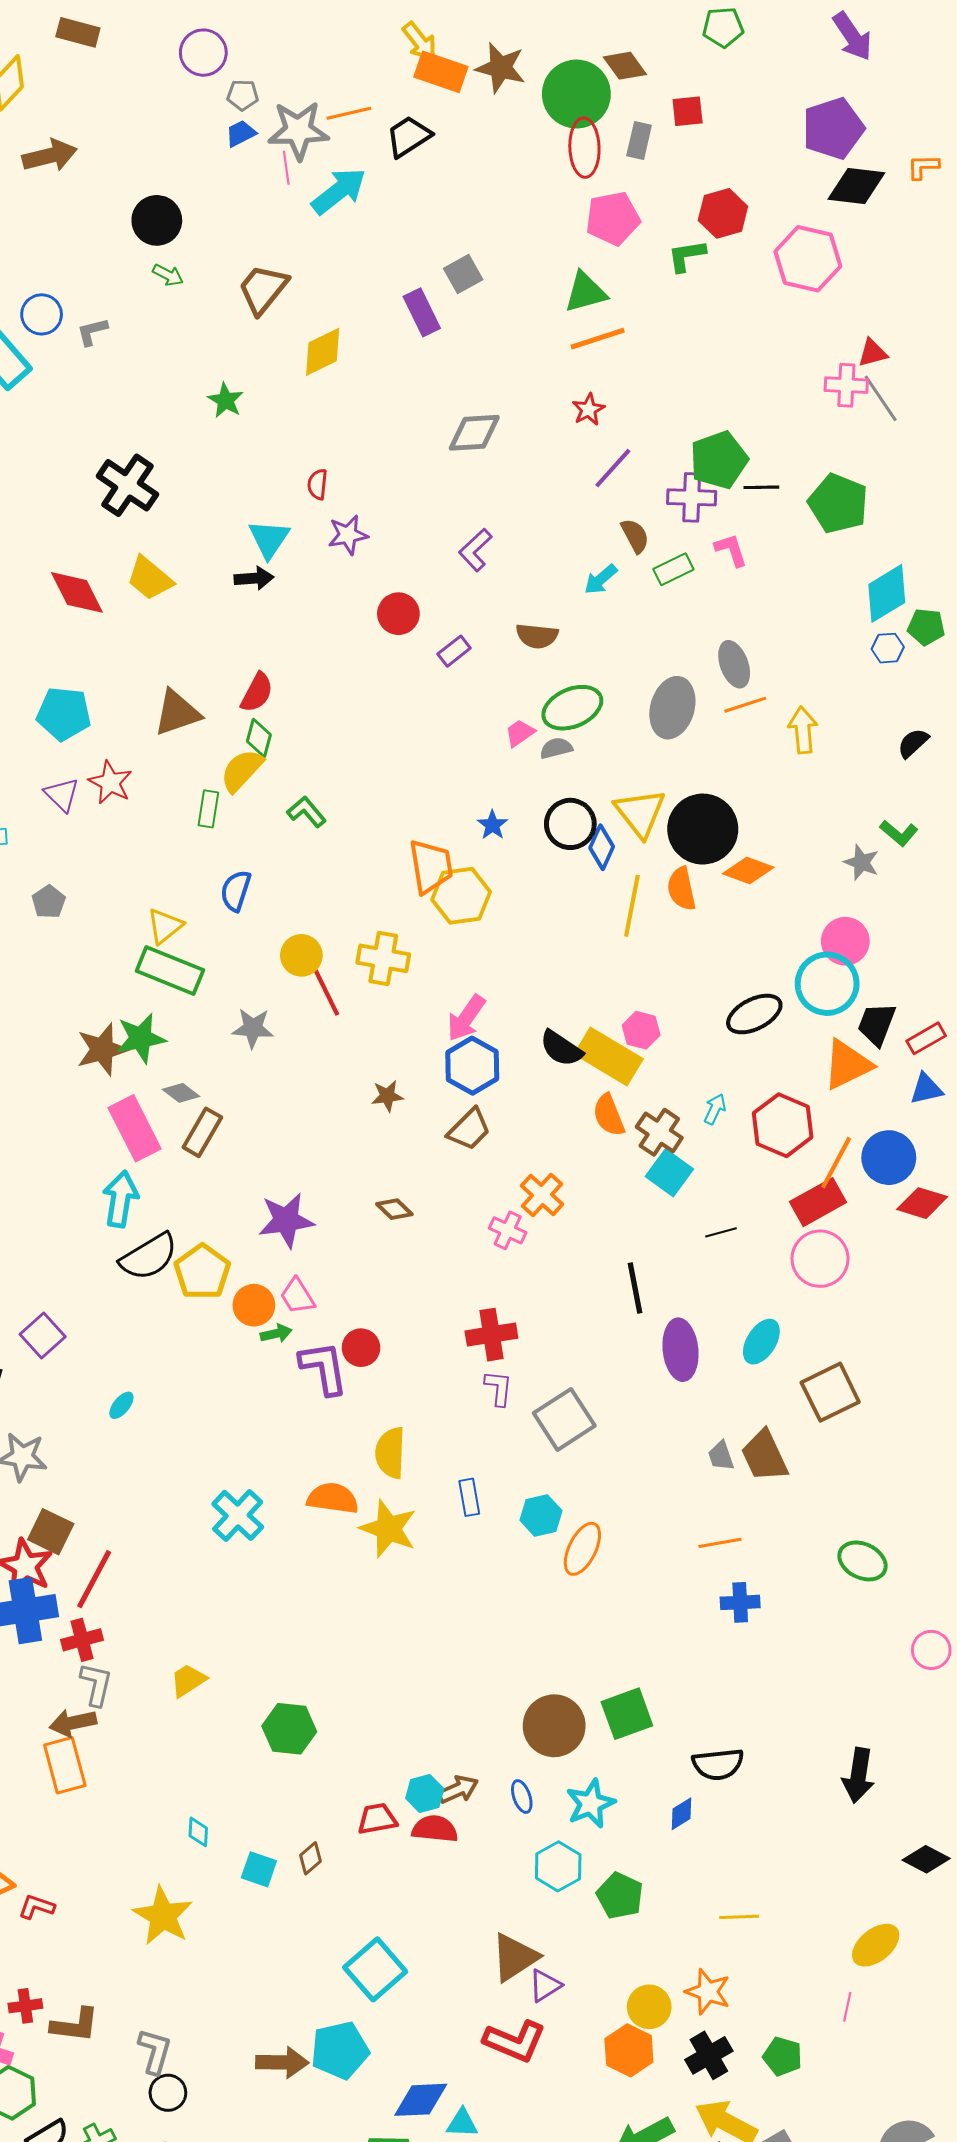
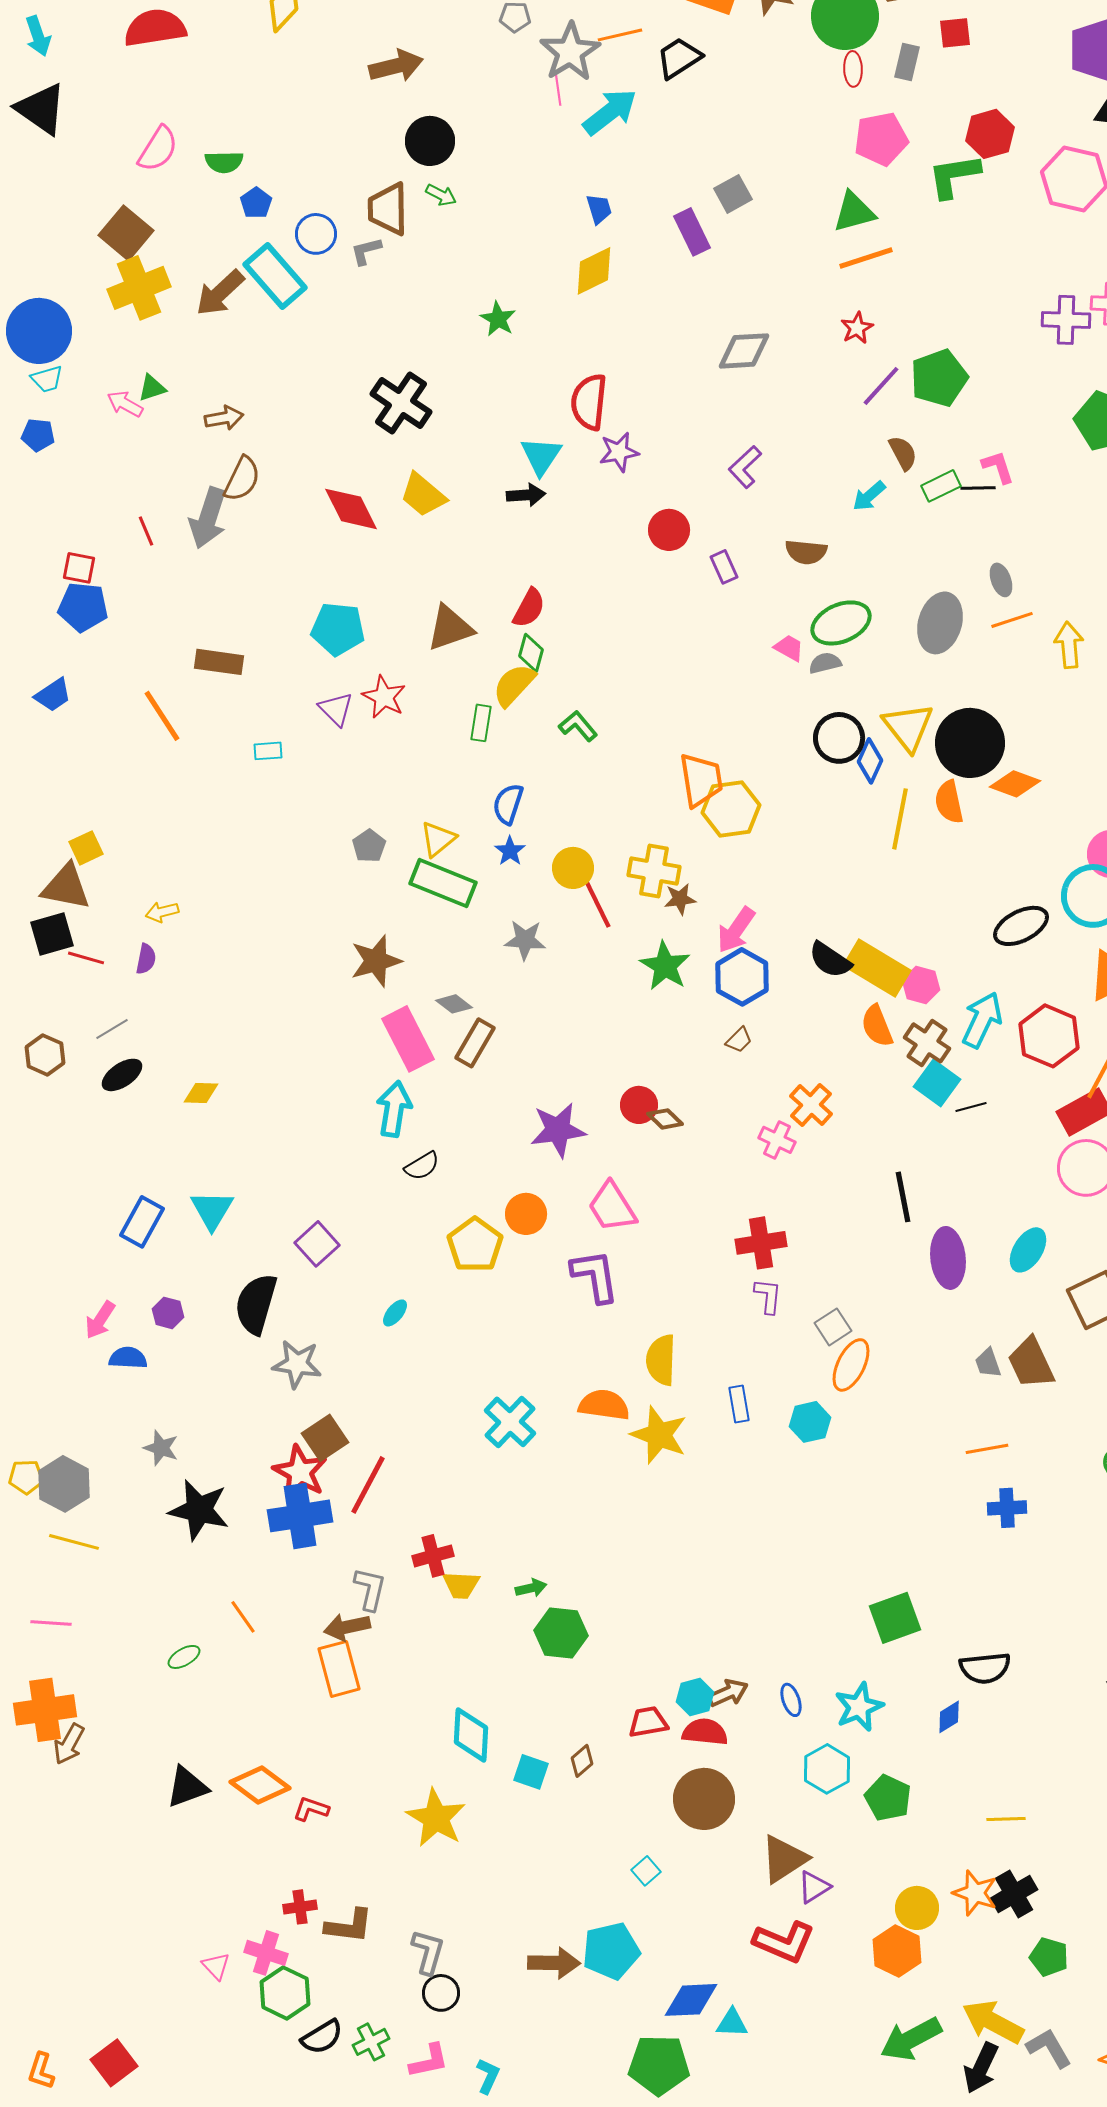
gray star: (298, 130) -> (570, 52), turned -30
blue trapezoid: (241, 133) -> (599, 209), moved, turned 100
red ellipse: (584, 148) -> (853, 69), size x0.6
brown arrow: (50, 156) -> (396, 66), moved
green L-shape: (687, 256) -> (954, 176), size x1.4
brown trapezoid: (263, 289) -> (388, 209), moved, turned -40
green pentagon: (719, 460) -> (939, 378), moved
red semicircle: (318, 484) -> (589, 402), size x1.8
black line: (761, 487) -> (978, 488), moved
purple cross: (692, 497) -> (1066, 320), moved
purple rectangle: (454, 651) -> (724, 567), turned -76
gray ellipse: (734, 664) -> (1001, 580), size x0.7
pink trapezoid: (520, 733) -> (789, 648), turned 64
blue star: (492, 825) -> (510, 851), moved
gray pentagon: (49, 902) -> (369, 846), moved
pink hexagon: (641, 1030) -> (921, 985), moved
green star: (141, 1038) -> (665, 966), moved, turned -30
brown star: (387, 1096) -> (680, 899), moved
cyan arrow: (715, 1109) -> (982, 1020), size x1.8
brown trapezoid: (469, 1129) -> (739, 1040), size x0.6
black line: (721, 1232) -> (971, 1107), moved
black semicircle: (149, 1257) -> (422, 1166), size x0.6
yellow pentagon: (202, 1272) -> (475, 1245), moved
pink trapezoid: (297, 1296) -> (612, 1207), moved, size x1.4
green arrow: (276, 1334) -> (531, 1588), moved
red circle: (361, 1348) -> (639, 1105), moved
gray square: (564, 1419) -> (833, 1327), size x0.6
brown square: (51, 1532) -> (325, 1438), turned 30
orange ellipse: (582, 1549) -> (851, 1365), moved
red cross: (82, 1640) -> (433, 1556), moved
yellow trapezoid: (188, 1680) -> (461, 1585), turned -144
brown circle: (554, 1726) -> (704, 1799), moved
cyan diamond: (198, 1832) -> (471, 1735), size x1.8
cyan square: (375, 1969) -> (646, 1871), size x0.5
black cross: (709, 2055) -> (1014, 1894), moved

